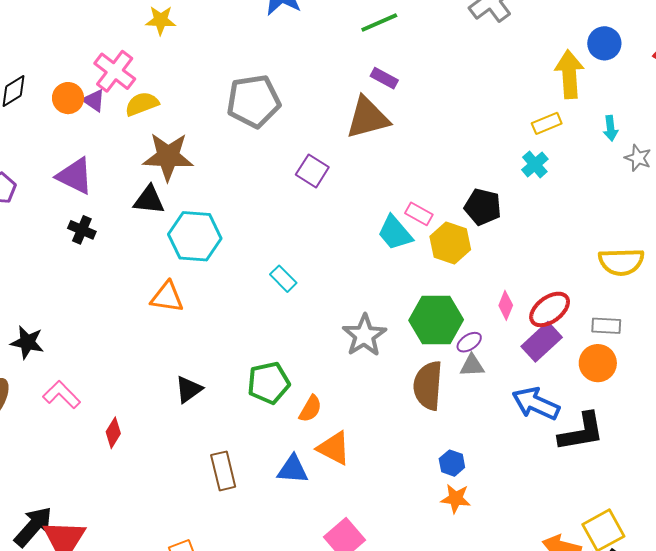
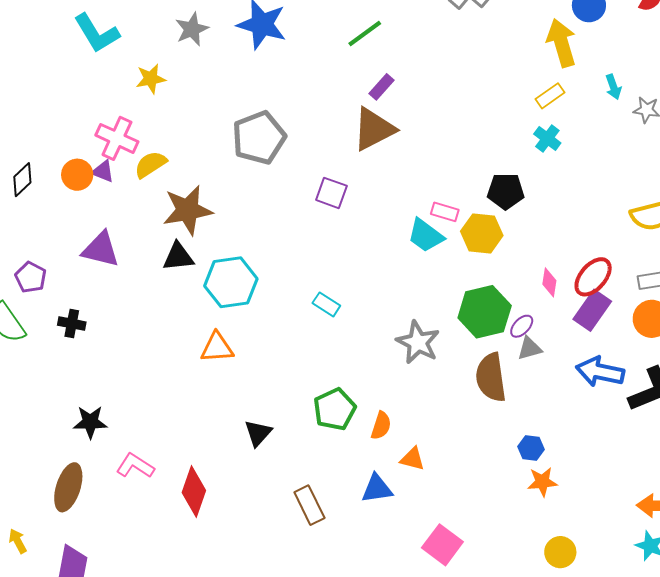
purple rectangle: (384, 78) -> (382, 87), turned -64
black cross: (82, 230) -> (72, 324), moved
red diamond: (113, 433) -> (194, 492), size x1.6
orange triangle: (334, 448) -> (412, 459), size x0.7

